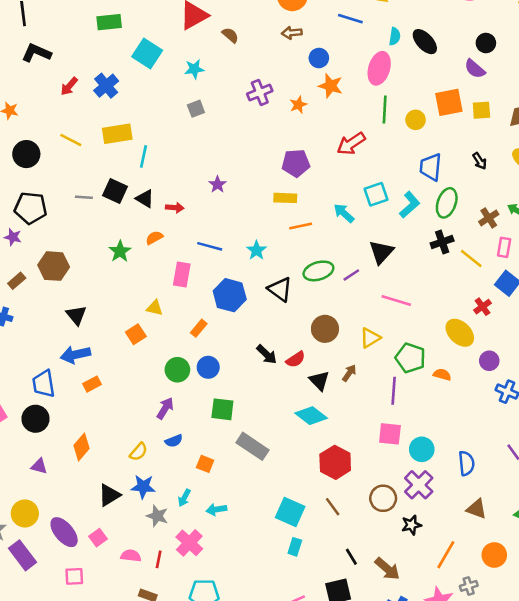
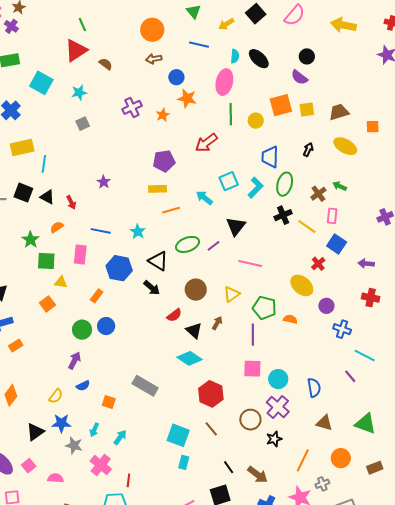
black arrow: (480, 161) -> (308, 150), turned -120
red arrow: (175, 208) -> (71, 202), turned 64
black arrow: (267, 354) -> (152, 288), moved
green square: (222, 409) -> (46, 261), moved
cyan arrow: (216, 509) -> (120, 437), turned 140
red line: (159, 559) -> (128, 480), moved

